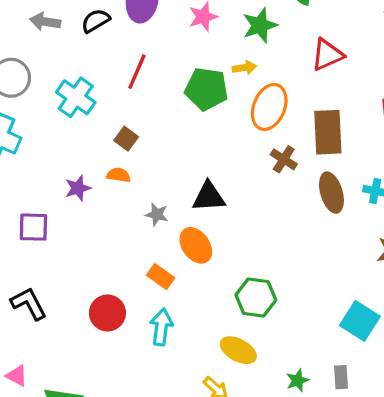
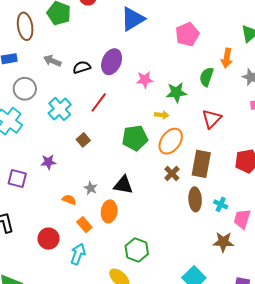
red triangle: (327, 55) -> (212, 119), turned -35
green pentagon: (206, 89) -> (135, 138), moved, turned -30
orange semicircle: (118, 175) -> (69, 200), moved
orange ellipse: (196, 245) -> (109, 211), turned 30

